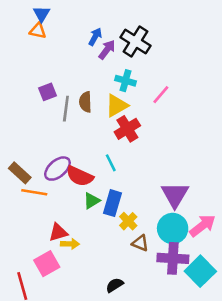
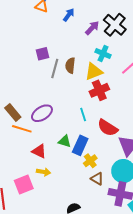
blue arrow: (95, 37) -> (69, 15), moved
red semicircle: (80, 176) -> (108, 128), moved
green triangle: (92, 201) -> (65, 141), turned 40
red triangle: (58, 232) -> (39, 151), moved, turned 35

